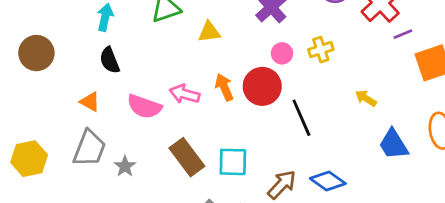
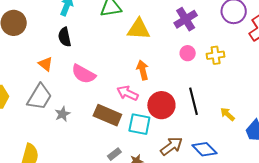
yellow triangle: (209, 32) -> (139, 29), size x1.4
red circle: (262, 86) -> (161, 105), moved
pink arrow: (185, 94) -> (127, 93), moved
yellow arrow: (366, 98) -> (227, 114), moved
brown rectangle: (187, 157) -> (107, 115), turned -40

